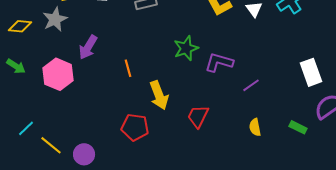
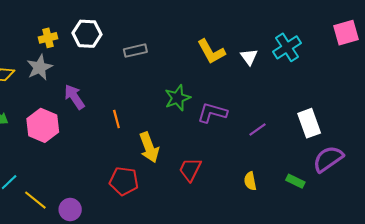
purple arrow: (88, 47) -> (74, 97), turned 115
purple line: (251, 85) -> (258, 129), moved

